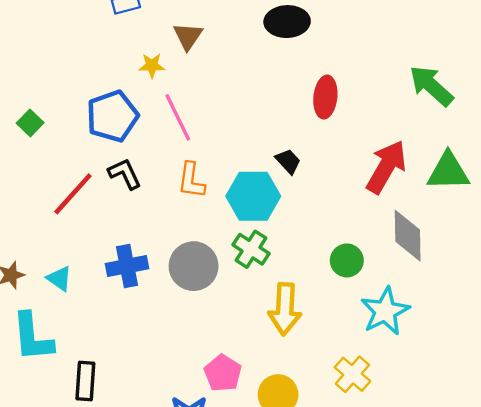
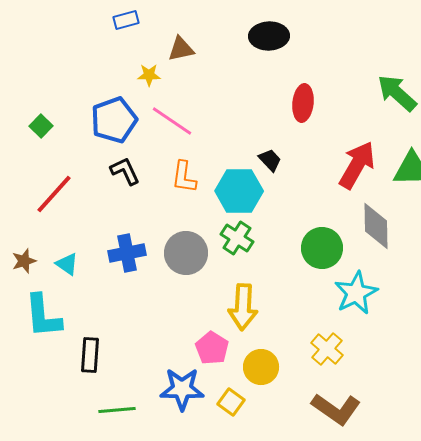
brown triangle: (188, 36) -> (181, 49), turned 44
pink line: (178, 117) -> (172, 121), turned -30
red line: (73, 194) -> (54, 194), moved
green circle: (347, 260) -> (322, 248), size x1.4
yellow arrow: (285, 309) -> (243, 307), moved

